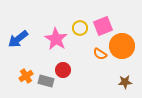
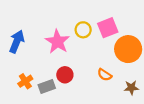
blue arrow: (18, 39) -> (17, 42), turned 150
orange semicircle: (100, 54) -> (105, 75), moved
gray rectangle: (46, 81) -> (47, 87), turned -35

